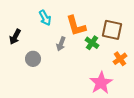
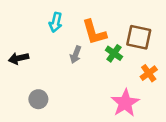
cyan arrow: (45, 18) -> (56, 22), turned 42
black arrow: (15, 37) -> (19, 58), moved, turned 49
gray circle: (33, 59) -> (38, 99), moved

